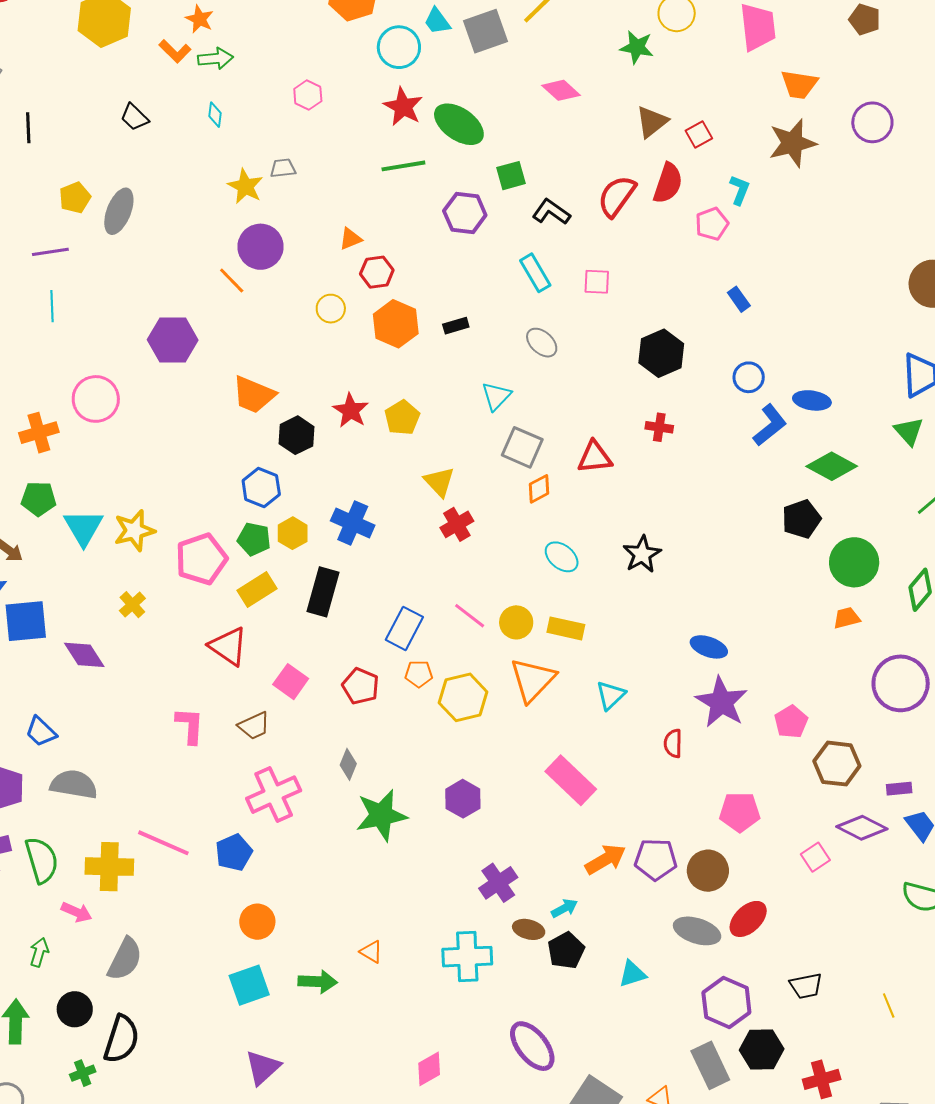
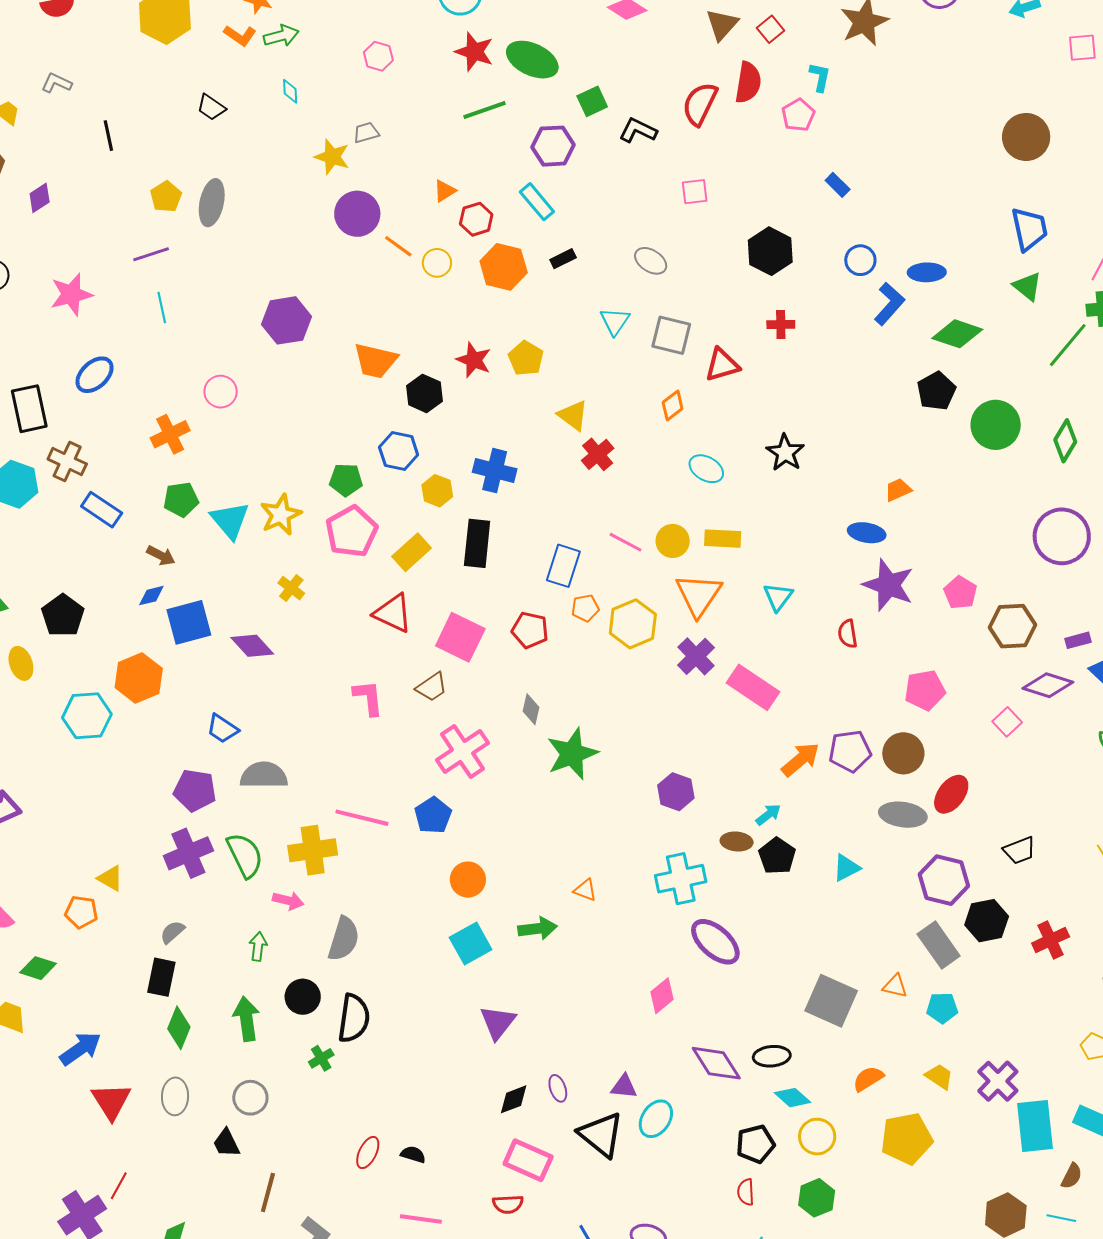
cyan rectangle: (535, 273) -> (537, 202), moved
orange line: (232, 281) -> (398, 246), moved
pink circle: (96, 399) -> (221, 392), size x0.7
gray square: (522, 447) -> (671, 335), moved
green pentagon: (254, 539) -> (346, 480), moved
orange trapezoid: (847, 618) -> (898, 490), moved
pink square: (291, 682) -> (460, 637), size x1.4
purple hexagon: (463, 799) -> (676, 792), moved
purple cross: (498, 883) -> (696, 656), moved
purple ellipse: (532, 1046) -> (715, 942), moved

